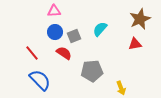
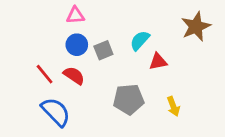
red triangle: (135, 44) -> (158, 62), moved
red semicircle: (64, 53) -> (74, 75), moved
yellow arrow: (121, 88) -> (173, 106), moved

